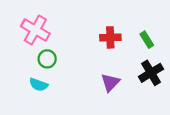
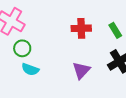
cyan semicircle: (39, 85) -> (30, 69), moved

